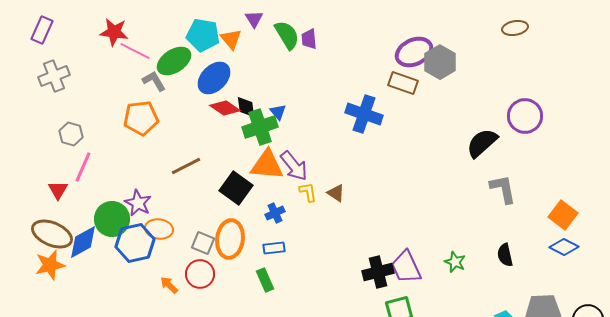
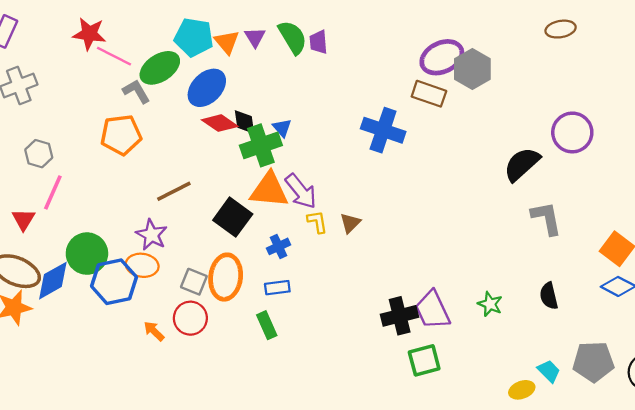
purple triangle: (254, 19) -> (255, 37), moved
brown triangle: (336, 193) -> (350, 223), turned 42
purple star: (138, 203) -> (152, 235), moved

